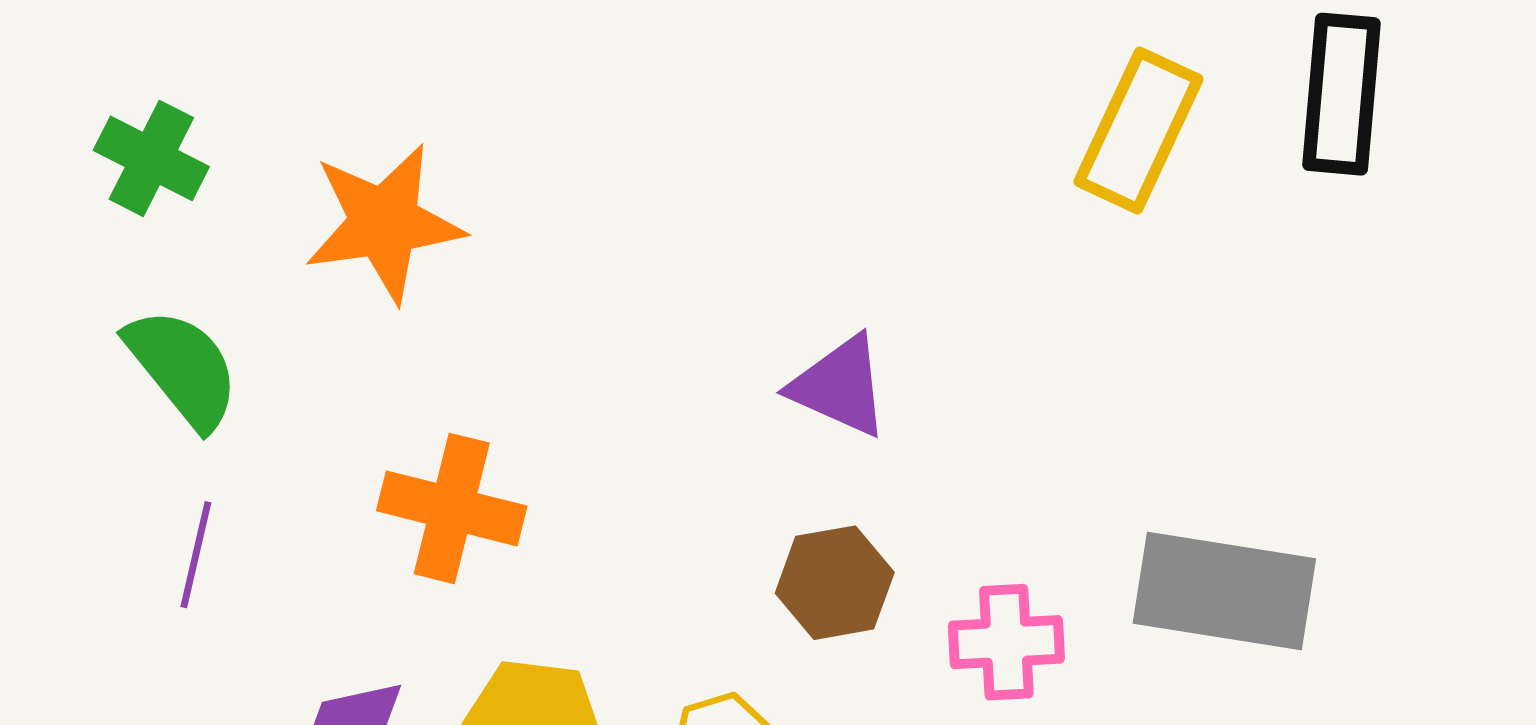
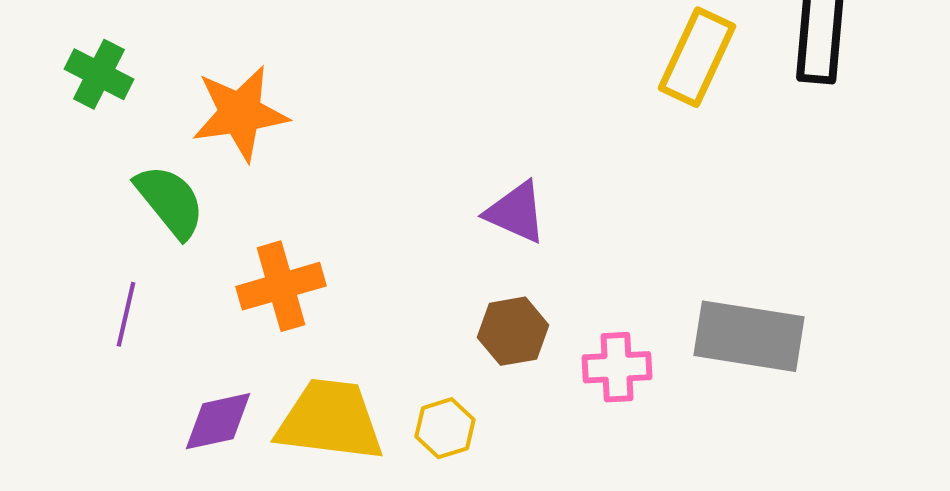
green semicircle: (183, 368) -> (170, 201), moved
orange cross: (452, 508) -> (281, 286), turned -30

